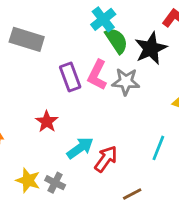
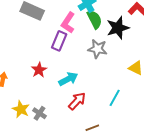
pink L-shape: (97, 75) -> (68, 23), moved
purple rectangle: (70, 77) -> (59, 41), turned 36
cyan arrow: (80, 148) -> (68, 79), moved

